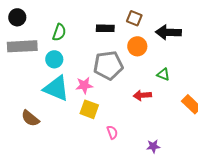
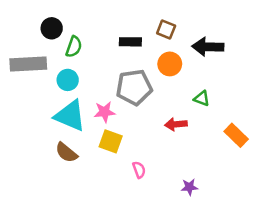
black circle: (17, 17) -> (52, 28), moved
brown semicircle: (30, 118) -> (66, 153), moved

